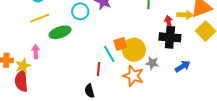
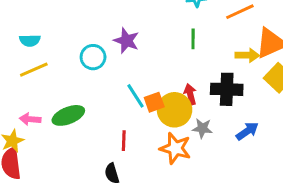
red arrow: (169, 22) -> (190, 94), moved
green ellipse: (60, 32) -> (68, 115), moved
pink arrow: (36, 52) -> (30, 119), turned -80
cyan line: (109, 54) -> (135, 96), moved

